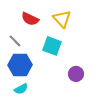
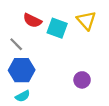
yellow triangle: (62, 19) -> (86, 21), moved
cyan square: (52, 46) -> (57, 28), moved

